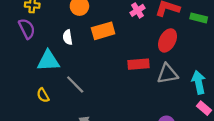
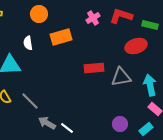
red ellipse: (167, 40) -> (136, 46), moved, turned 45
gray line: (75, 84) -> (30, 101), moved

